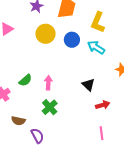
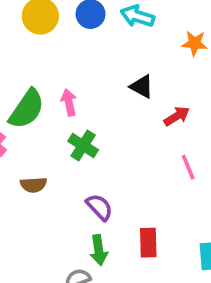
green semicircle: (25, 80) -> (27, 109), size x1.6
purple semicircle: (37, 136) -> (99, 207), moved

